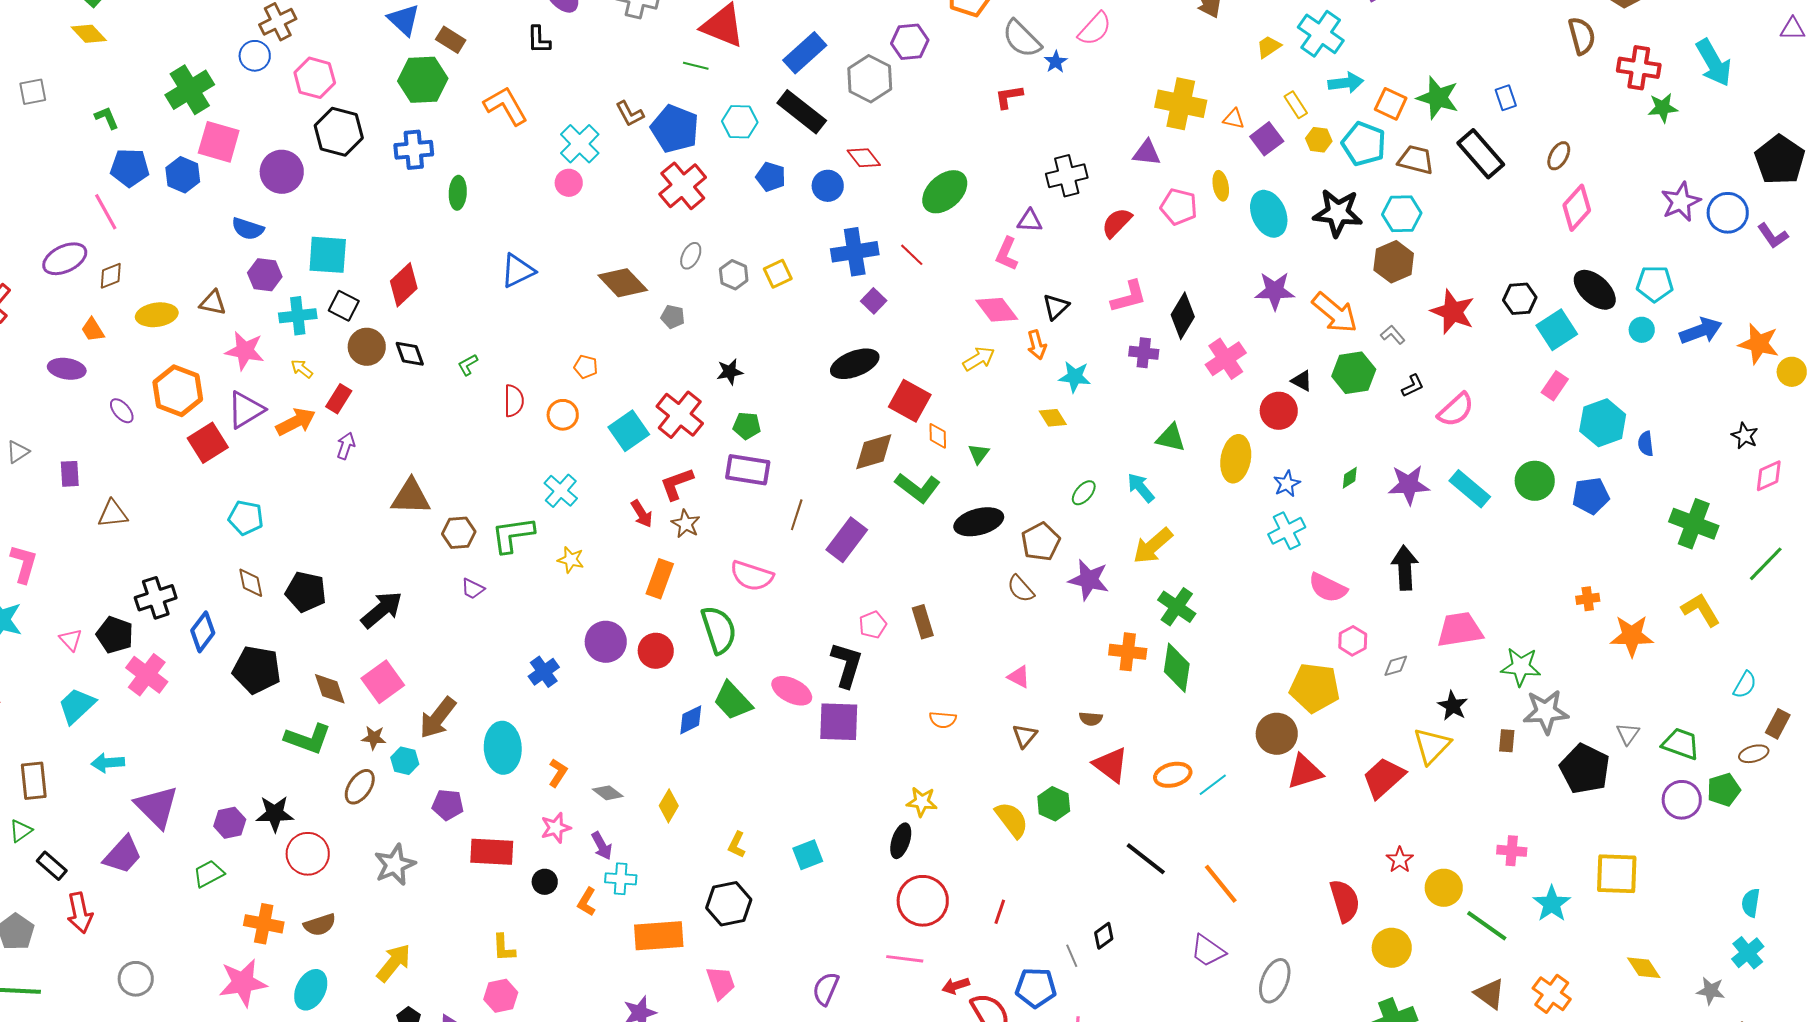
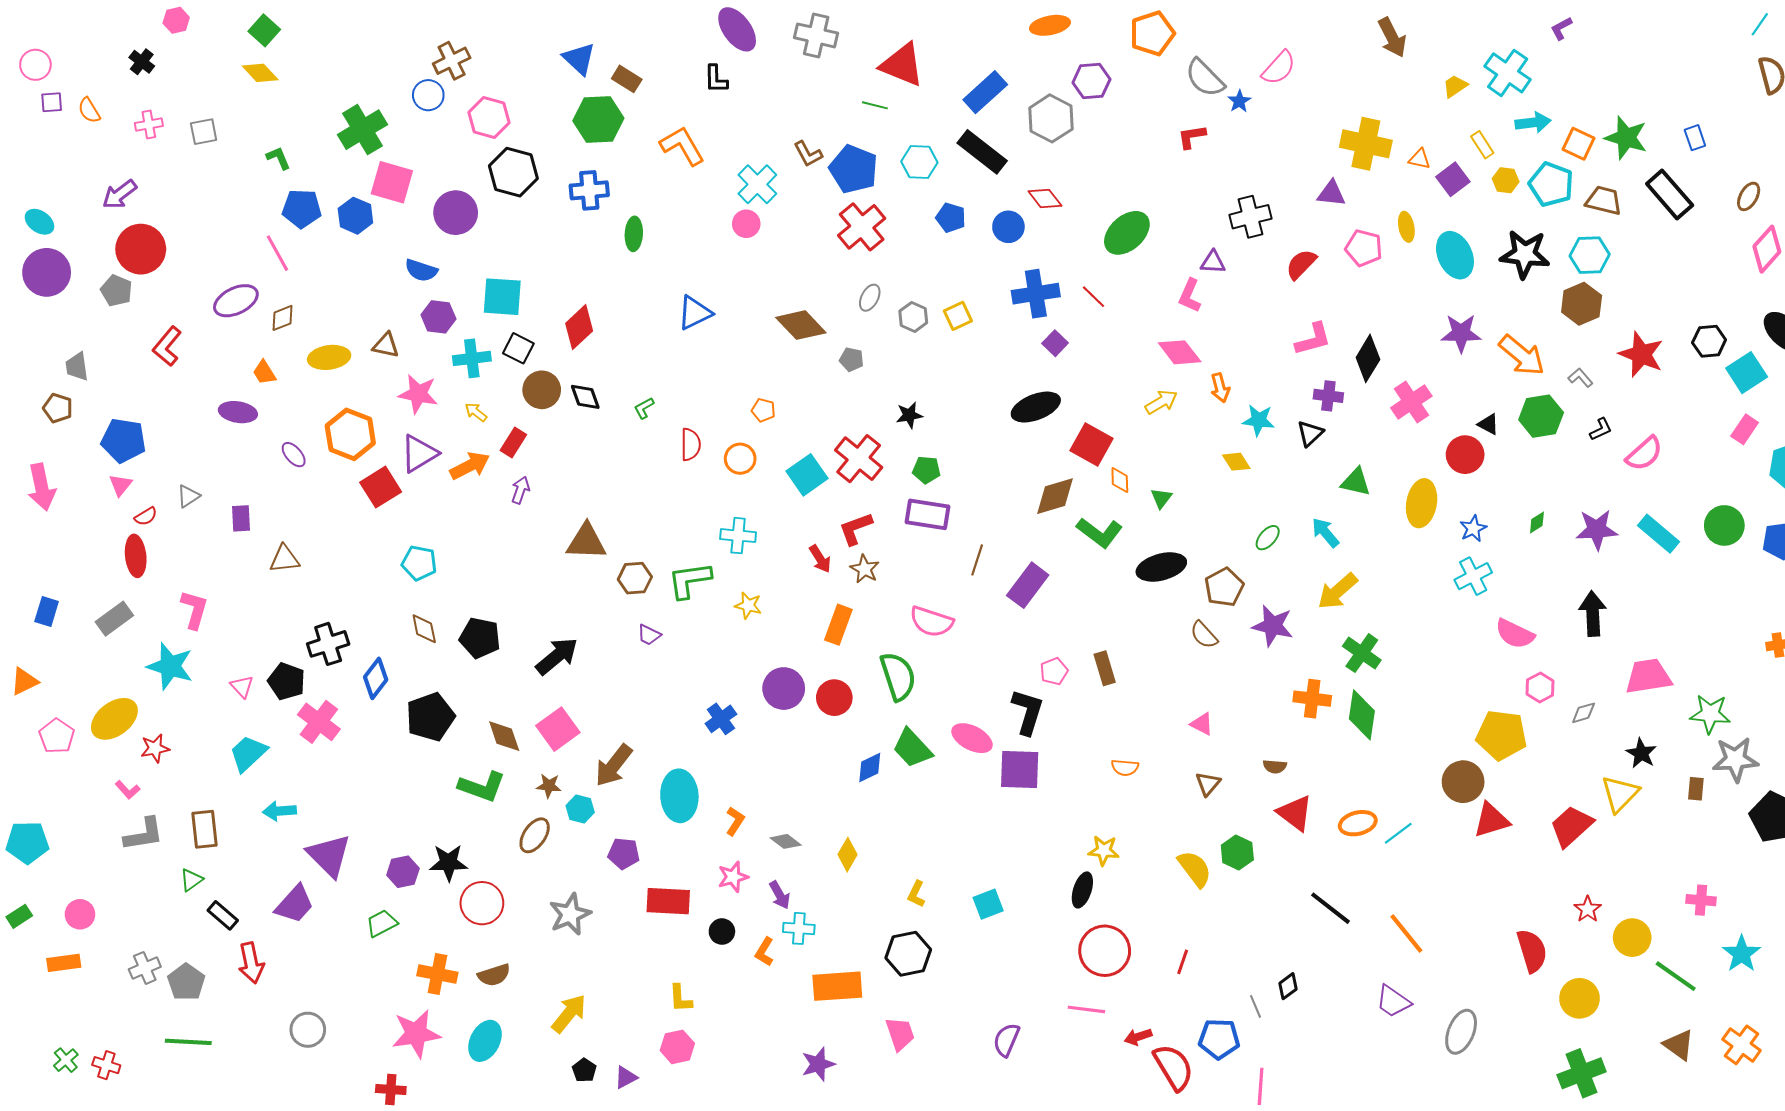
black triangle: (1056, 307) -> (1310, 433), moved
cyan cross: (561, 491) -> (738, 536), turned -36
black pentagon: (257, 670) -> (430, 717), turned -30

